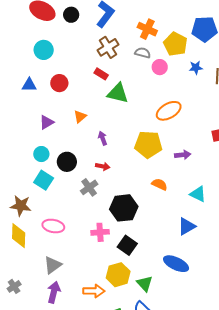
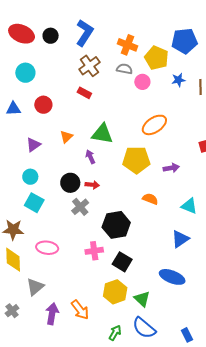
green triangle: (118, 93) -> (102, 134), moved
black circle: (67, 162) -> (70, 183), moved
gray triangle: (53, 265) -> (35, 287), moved
orange arrow: (94, 291) -> (80, 310), moved, turned 55

